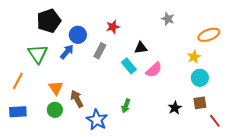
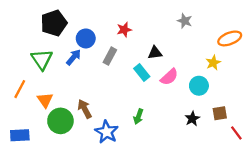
cyan circle: (200, 78) -> (199, 86), moved
orange triangle: (56, 88) -> (45, 100), moved
green circle: (55, 110) -> (60, 121), size x1.5
blue rectangle: (18, 112) -> (20, 135), moved

